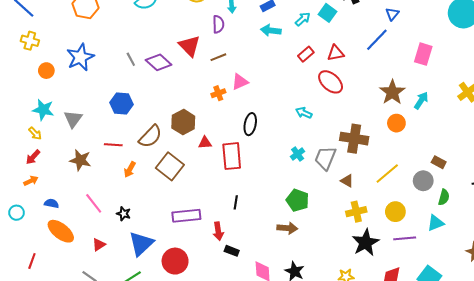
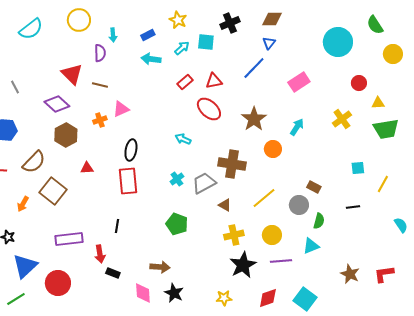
cyan square: (327, 13) -> (206, 42), turned -30
pink rectangle: (423, 54) -> (299, 82), turned 40
brown line: (218, 57) -> (100, 85), turned 35
purple diamond: (159, 62) -> (57, 104), moved
brown star: (392, 92) -> (254, 119), moved
brown hexagon: (183, 122) -> (66, 135), moved
red rectangle: (232, 156) -> (128, 181), moved
gray trapezoid: (325, 158) -> (204, 183), turned 40
orange arrow: (130, 169) -> (23, 204), moved
brown arrow: (287, 228) -> (160, 267), moved

